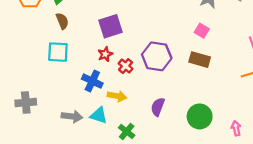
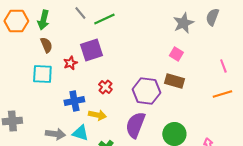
red star: (105, 54) -> (70, 63), moved
purple hexagon: (157, 56) -> (146, 91), moved
blue cross: (92, 81) -> (74, 101), turned -36
purple semicircle: (158, 107) -> (135, 125), size x1.5

